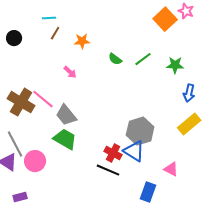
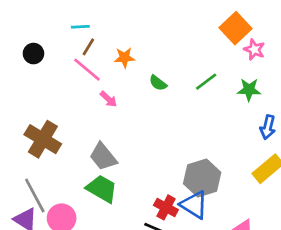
pink star: (186, 11) -> (254, 50), moved
green semicircle: (115, 59) -> (158, 83), moved
pink line: (43, 99) -> (87, 70), moved

